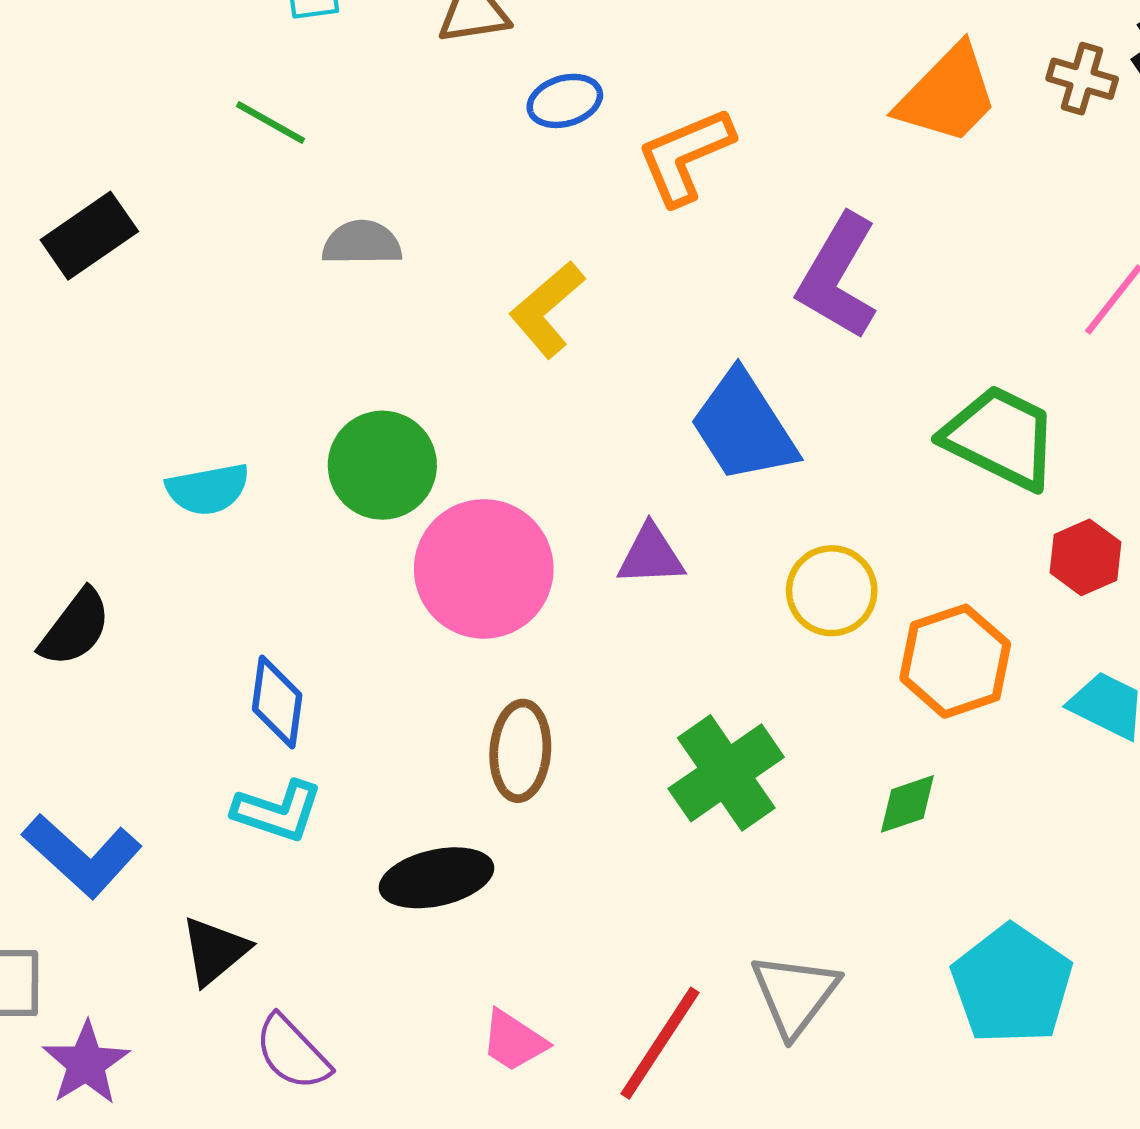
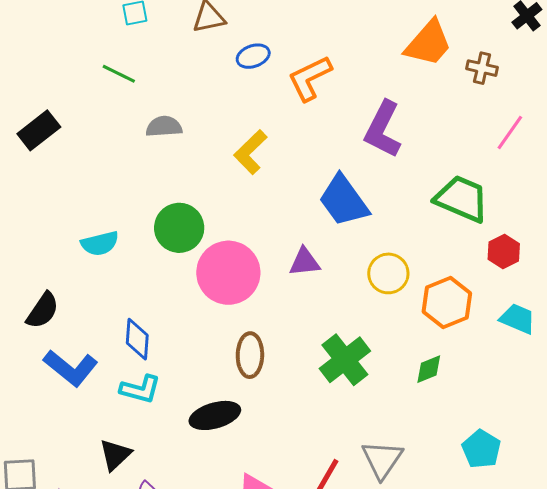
brown cross: (1082, 79) -> (482, 68), moved
blue L-shape: (82, 856) -> (71, 368), moved
cyan pentagon: (1012, 984) -> (481, 449), size x0.7

